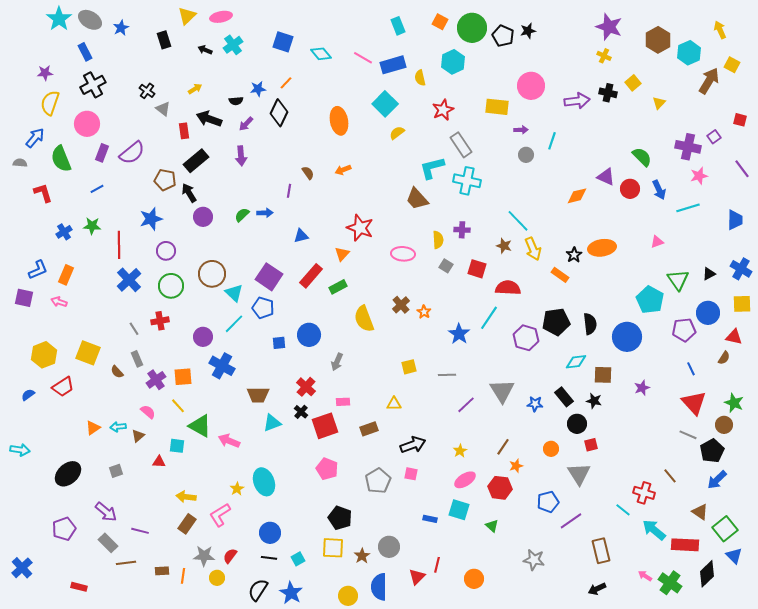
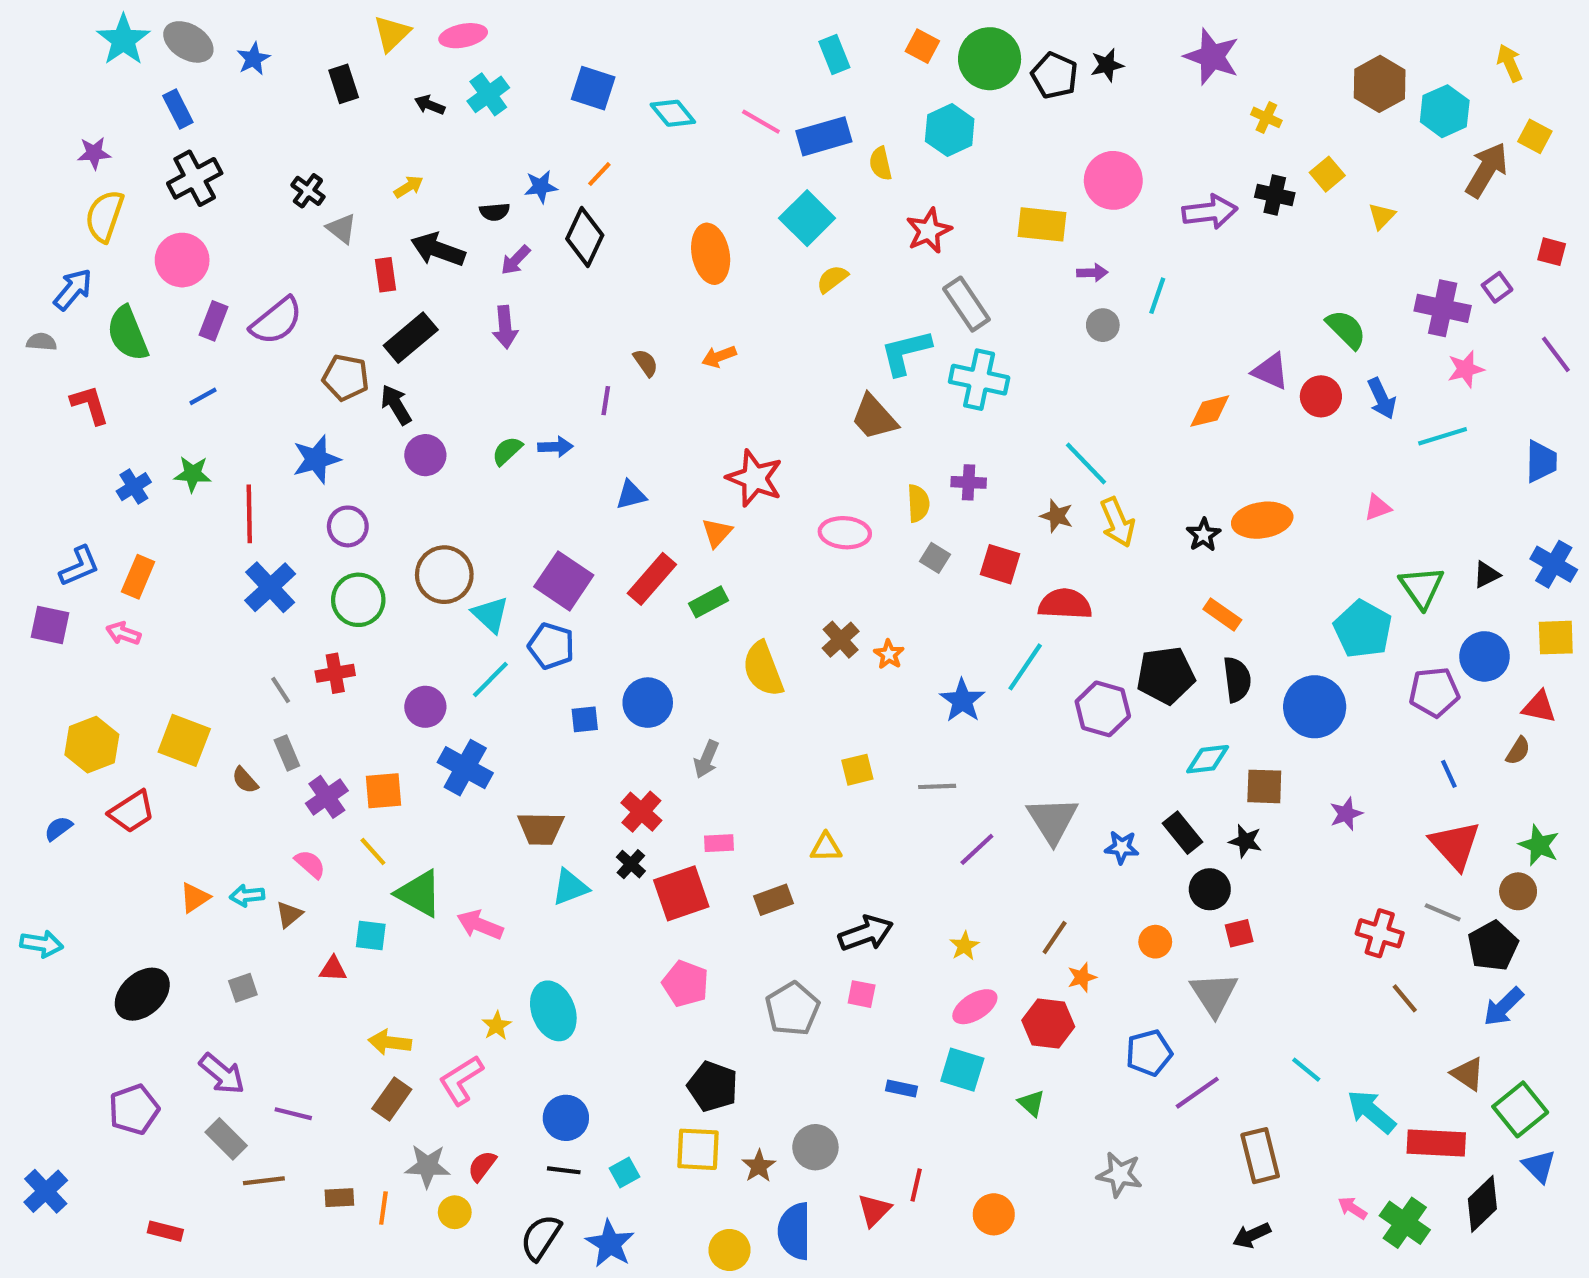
purple star: (609, 27) -> (1212, 57), moved
orange rectangle: (560, 275) -> (1222, 615), moved
red cross: (644, 493) -> (1380, 933), moved

